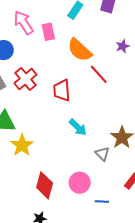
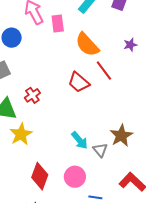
red cross: (26, 79) -> (32, 95), moved, size x0.7
red trapezoid: (62, 90) -> (79, 82), moved, turned -50
cyan arrow: (78, 127) -> (80, 140), moved

